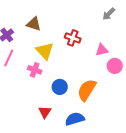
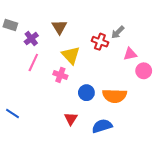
gray arrow: (109, 14) -> (118, 32), moved
brown triangle: (34, 24) -> (59, 27), turned 42
orange semicircle: (87, 90) -> (115, 96), turned -120

